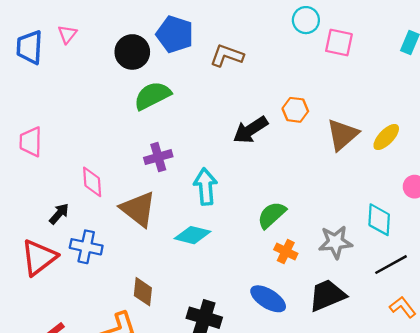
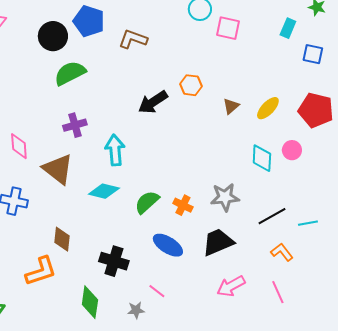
brown triangle: (343, 135) -> (231, 106), size x0.6
green semicircle: (272, 215) -> (147, 202), moved
cyan diamond: (379, 220) -> (262, 158), moved

